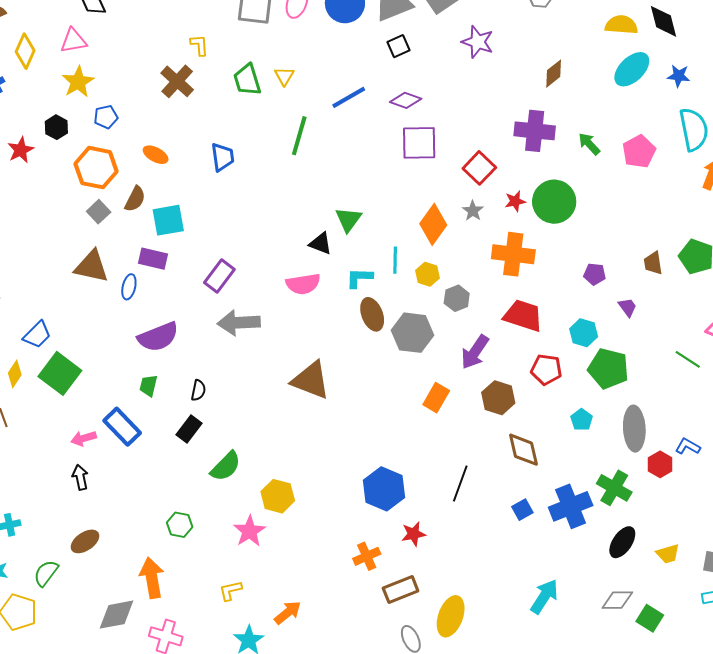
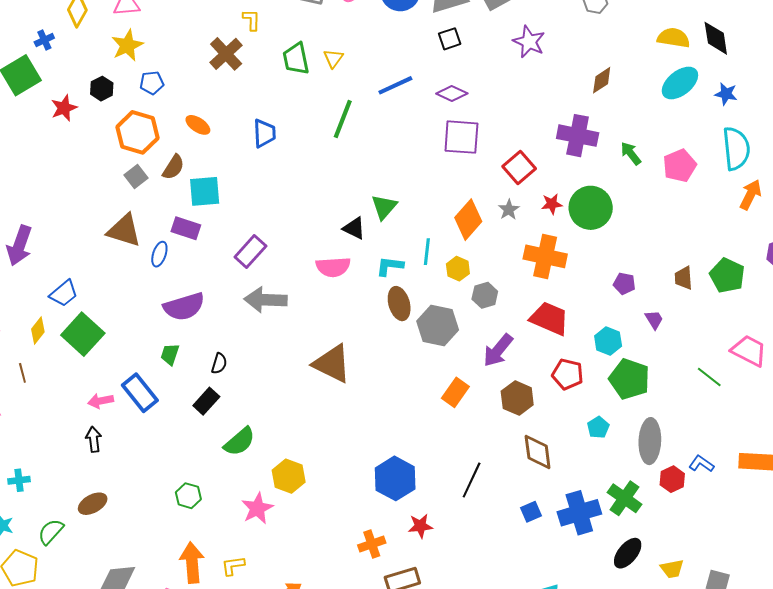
orange arrow: (152, 578) -> (192, 563), moved

